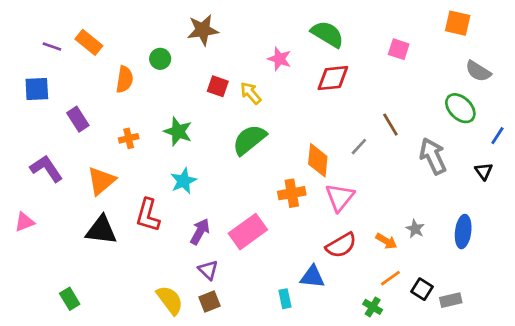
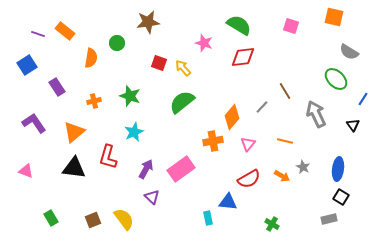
pink square: (399, 49) -> (291, 26), moved
blue square: (37, 89) -> (27, 65), turned -30
orange diamond: (318, 160) -> (232, 117), turned 35
pink triangle: (340, 197) -> (248, 144), size x0.7
pink triangle: (24, 222) -> (26, 171), moved, turned 42
orange line: (390, 278) -> (285, 141), moved, turned 49
black square: (422, 289) -> (341, 197), moved
brown square: (210, 301) -> (93, 220), moved

